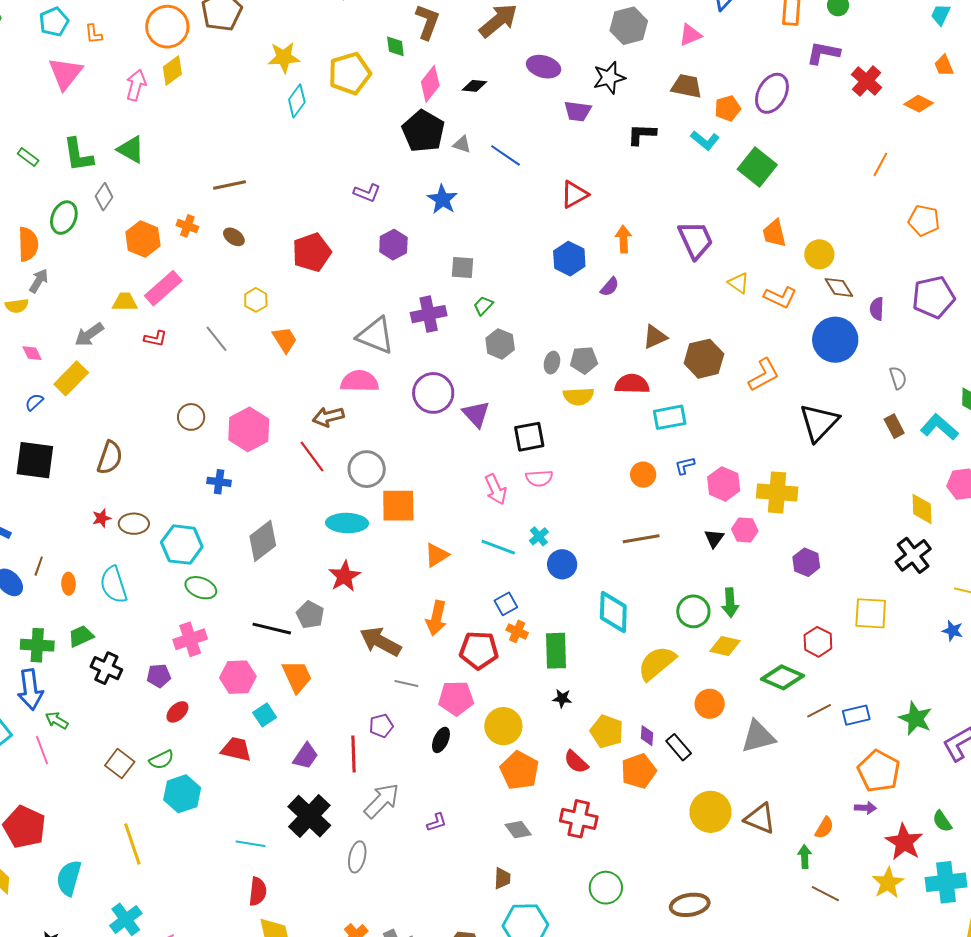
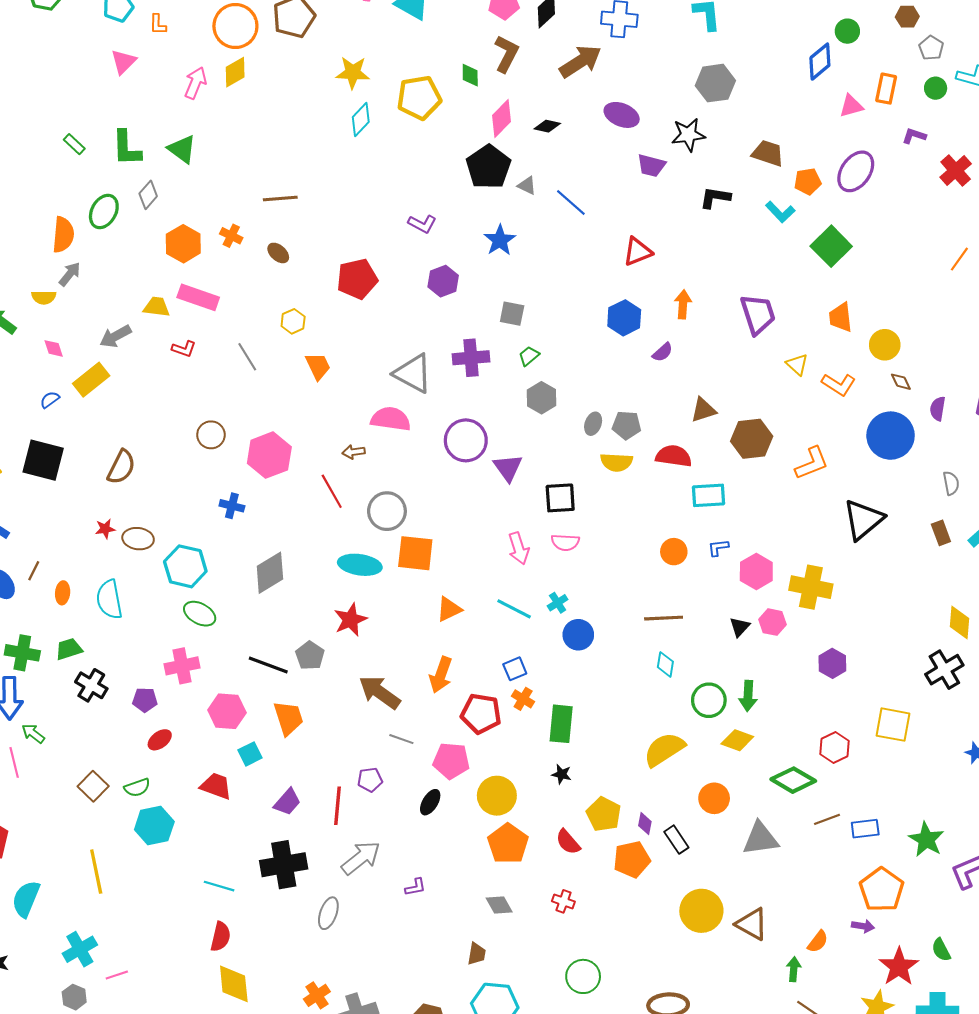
pink triangle: (690, 35) -> (851, 106), moved
purple L-shape: (823, 53) -> (914, 136), size x0.7
pink triangle: (65, 73) -> (123, 62), size x0.7
brown diamond: (839, 287) -> (901, 382), size x0.7
pink rectangle: (163, 288) -> (198, 297), turned 54
brown arrow: (328, 417) -> (354, 452), size x0.7
cyan diamond: (613, 612) -> (665, 664), moved, size x0.6
black cross: (309, 816) -> (284, 865), turned 30
red cross: (579, 819) -> (563, 901), size x0.6

